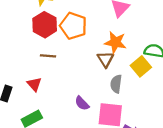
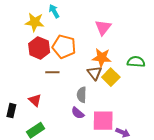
brown line: (48, 56) -> (52, 72), moved
yellow square: (141, 66) -> (111, 77), moved
gray semicircle: (116, 84) -> (82, 95), moved

